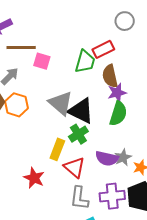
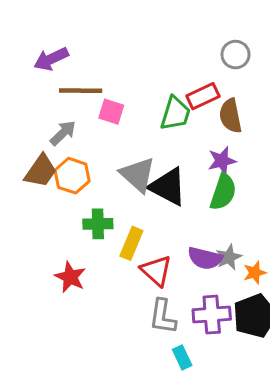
brown semicircle: (110, 76) -> (231, 116), moved
green cross: (78, 134) -> (98, 224), moved, turned 30
red star: (34, 178) -> (70, 277), moved

